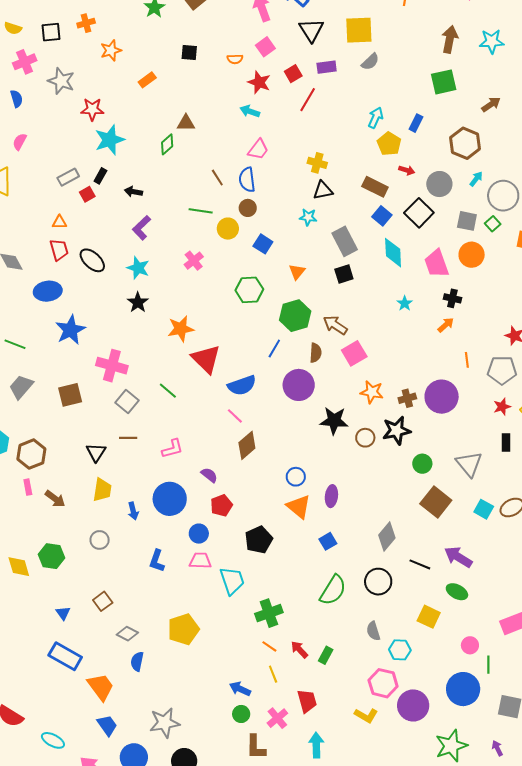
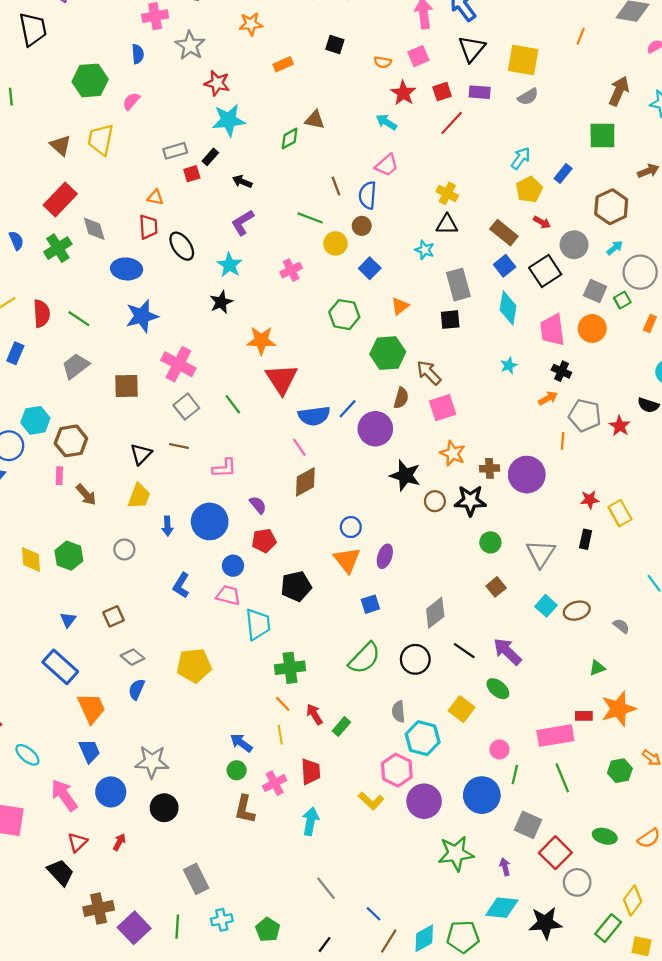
blue line: (274, 349) -> (348, 409), moved
gray pentagon: (502, 370) -> (585, 415), moved
brown square: (436, 502) -> (496, 587), size x0.6
cyan hexagon: (400, 650) -> (423, 738), size x1.4

